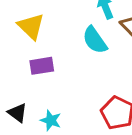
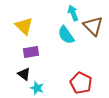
black triangle: (17, 113) -> (24, 74), moved

